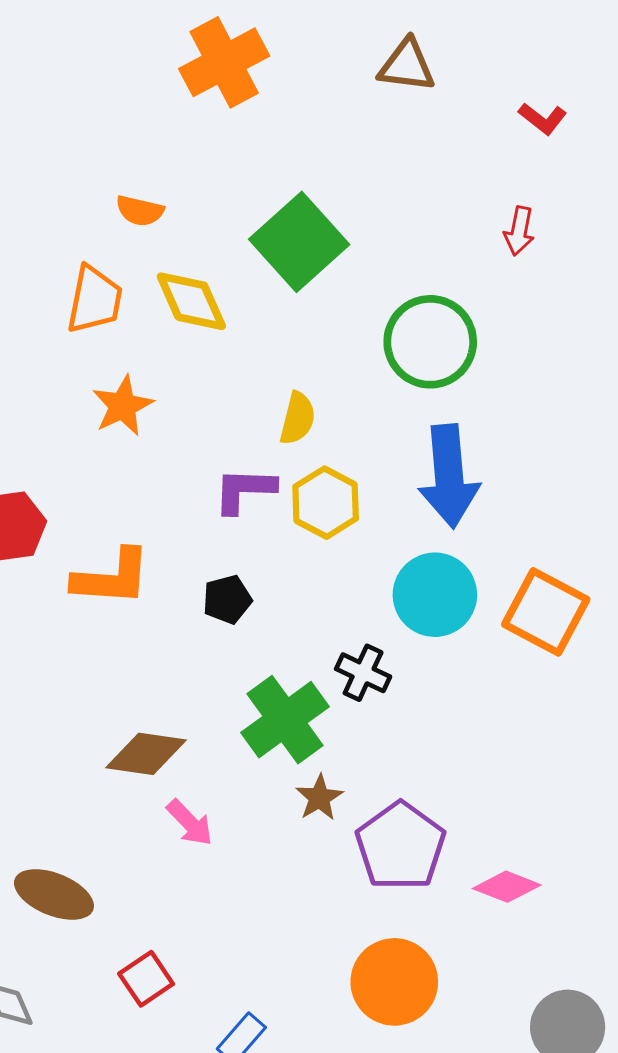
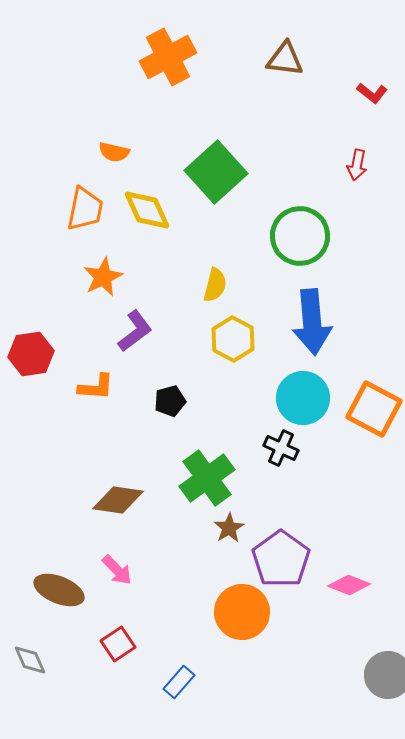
purple L-shape: (244, 490) -> (135, 331), moved, turned 141
orange L-shape: (112, 578) -> (96, 387), size x0.7
black cross: (363, 673) -> (281, 448), moved
pink arrow: (190, 823) -> (117, 570), moved
orange circle: (394, 982) -> (242, 612), moved

